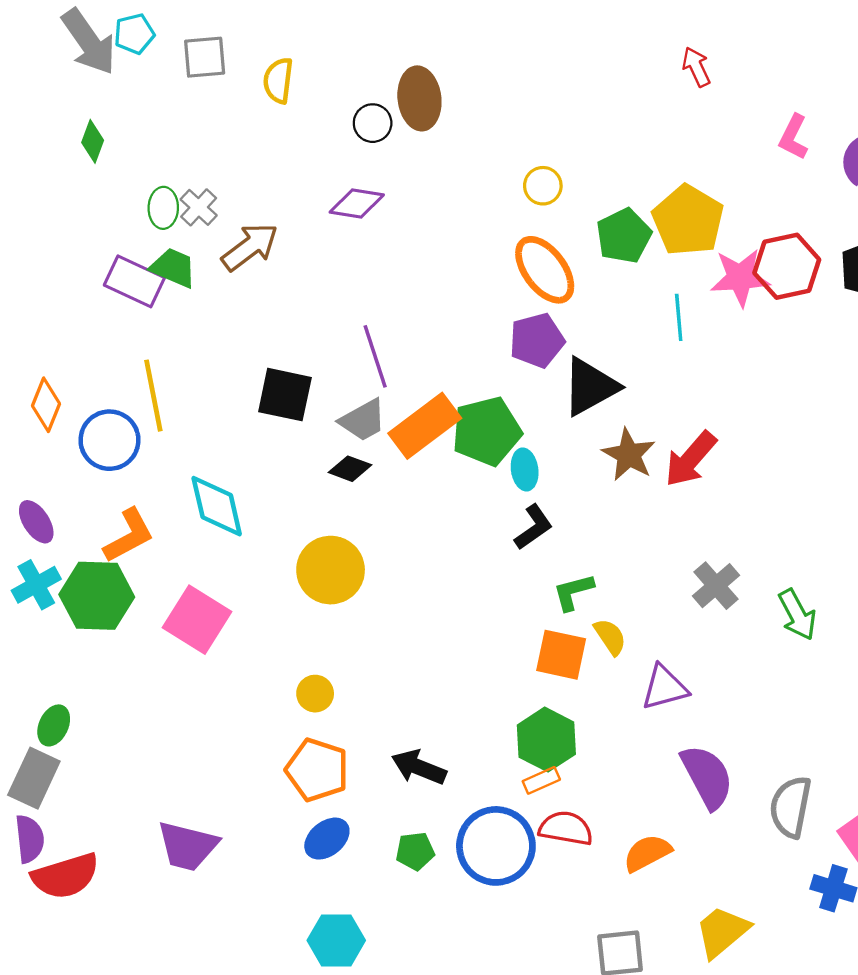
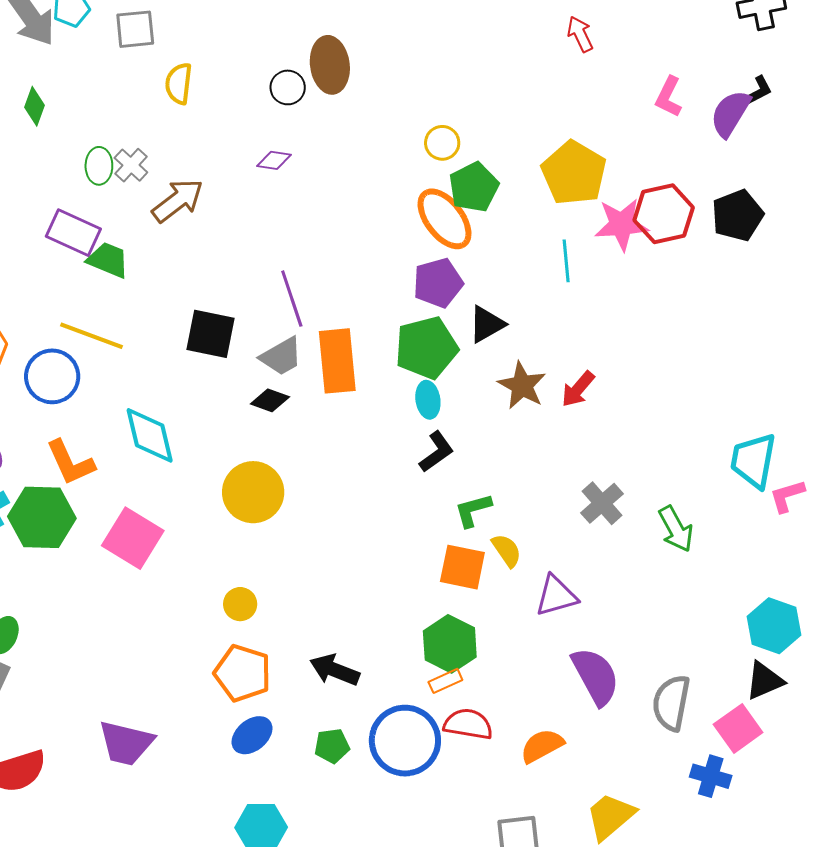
yellow semicircle: (278, 81) -> (179, 84), moved
purple diamond: (357, 203) -> (274, 160), size x0.7
green pentagon: (624, 236) -> (474, 187), moved
green trapezoid: (173, 268) -> (108, 260), moved
black triangle: (590, 387) -> (487, 324), size x0.7
yellow line: (153, 396) -> (91, 336), turned -58
orange rectangle: (425, 426) -> (337, 361), turned -58
green pentagon: (487, 431) -> (426, 348), moved
red arrow: (691, 459) -> (578, 389), size x0.7
orange L-shape: (129, 536) -> (70, 463), turned 94

